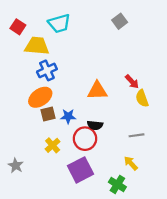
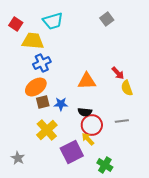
red circle: (85, 139) -> (92, 125), moved
yellow cross: (53, 145) -> (47, 130), size x1.5
yellow arrow: (131, 163) -> (88, 139), moved
gray star: (16, 165) -> (18, 158), moved

